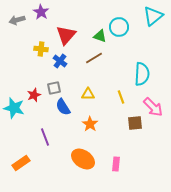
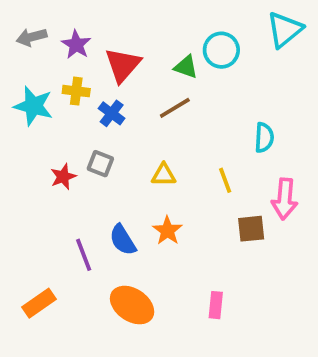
purple star: (41, 12) -> (76, 45), moved
cyan semicircle: (142, 74) -> (264, 138), size x0.7
gray square: (54, 88) -> (100, 164), turned 32
blue semicircle: (63, 107) -> (123, 240), moved
pink arrow: (153, 107) -> (285, 199), turned 50
cyan star: (14, 108) -> (33, 106), moved
orange ellipse: (83, 159) -> (132, 305), moved

